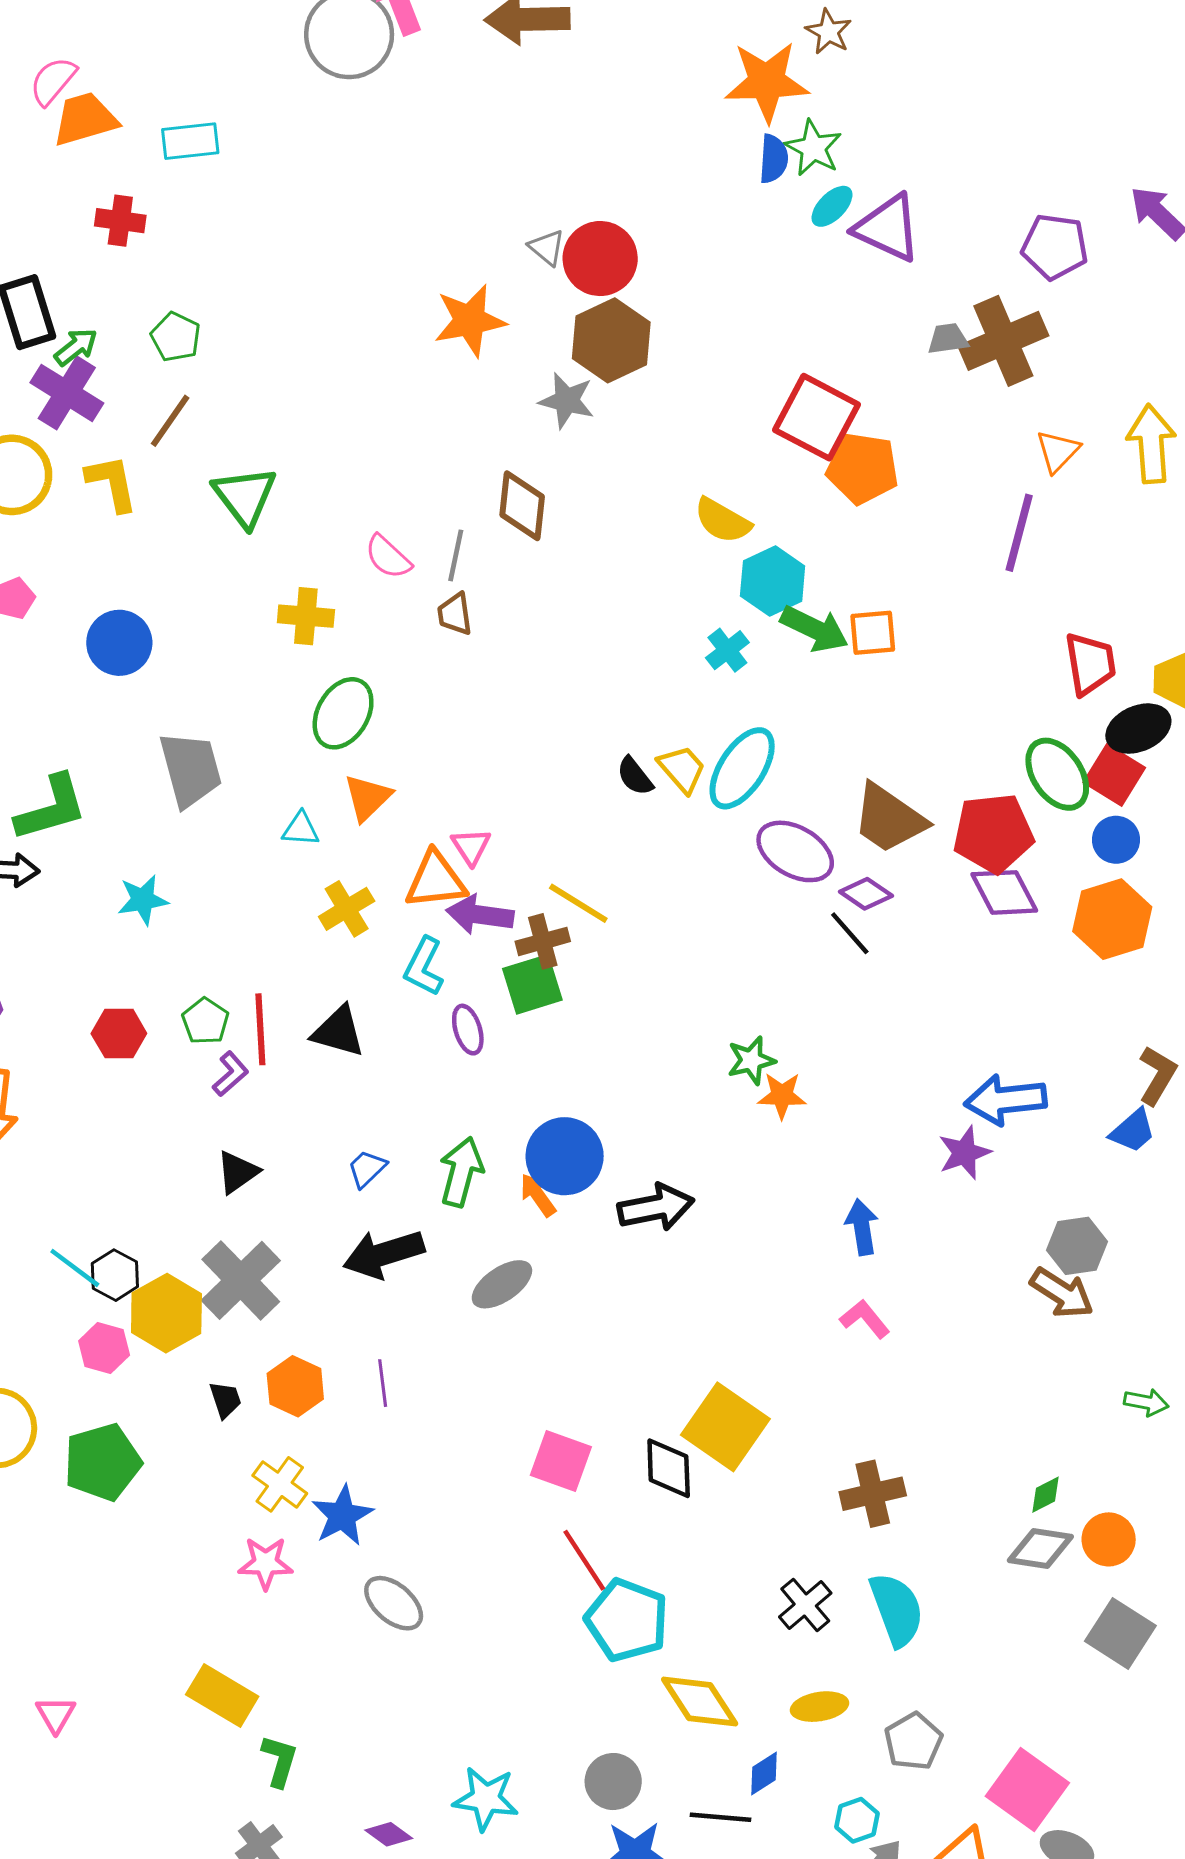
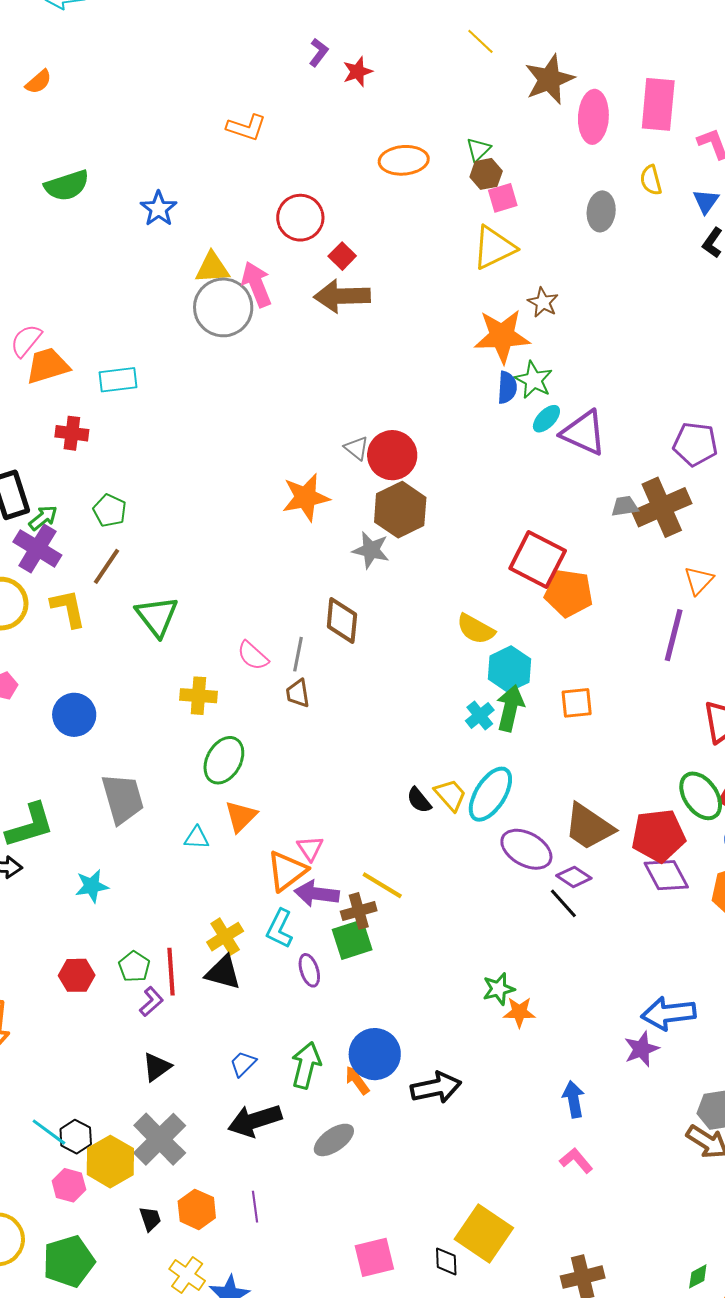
green arrow: (814, 629) -> (510, 708), moved, turned -102
orange triangle: (436, 880) -> (287, 871), turned -30
yellow cross: (347, 909) -> (225, 937), moved
pink square: (561, 1461) -> (374, 1257), turned -33
black diamond: (669, 1468) -> (446, 1261), size x0.7

